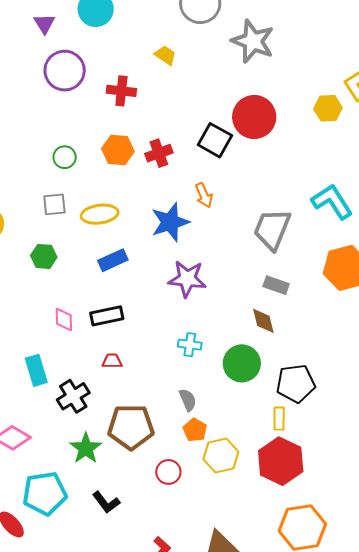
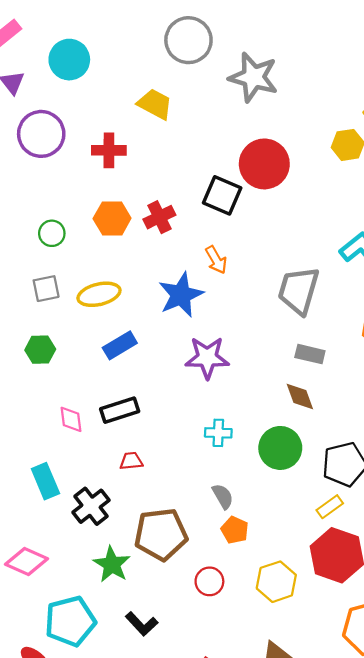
yellow trapezoid: (165, 55) -> (155, 104), size x1.4
yellow rectangle: (279, 419) -> (330, 507), turned 60
yellow hexagon: (221, 456) -> (276, 582), moved

